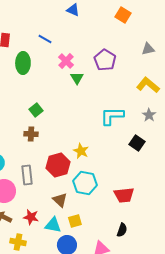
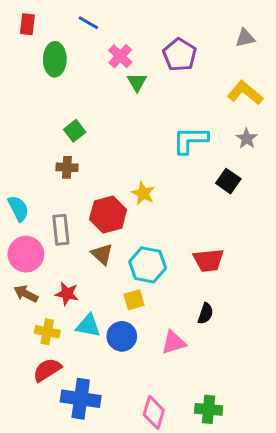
cyan hexagon: (85, 183) -> (148, 265), moved
brown triangle: (60, 200) -> (102, 254), moved
cyan triangle: (53, 225) -> (88, 326), moved

